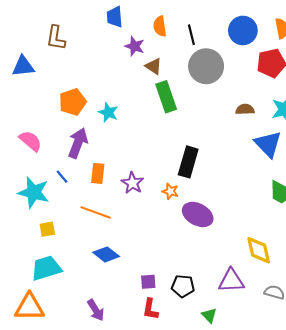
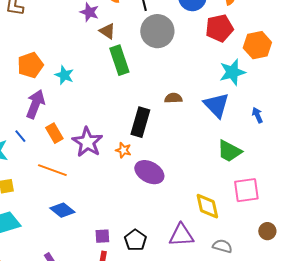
brown semicircle: (245, 109) -> (173, 98), moved
orange rectangle: (98, 173) -> (54, 133), turned -36
purple star: (132, 183) -> (87, 142), size x1.4
black pentagon: (183, 286) -> (135, 240), turned 30

